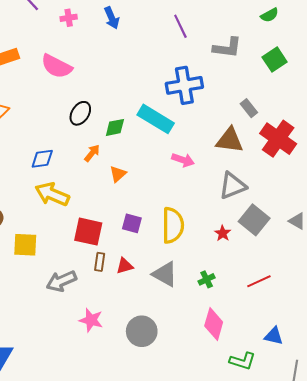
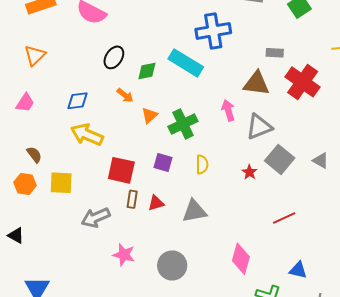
gray rectangle: (249, 108) -> (275, 53), turned -48
orange arrow: (92, 153) -> (125, 95), turned 90
pink arrow: (183, 160) -> (228, 110), moved, turned -125
yellow semicircle: (173, 225) -> (202, 164), size x0.6
gray triangle: (165, 274) -> (194, 211), turned -40
green cross: (207, 279) -> (183, 124), moved, size x1.8

